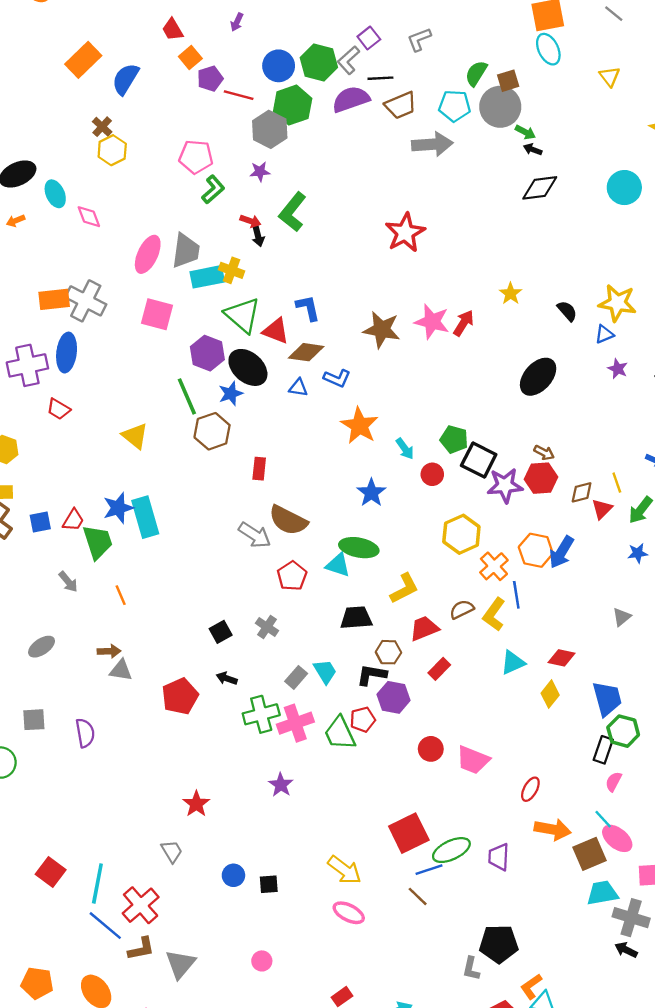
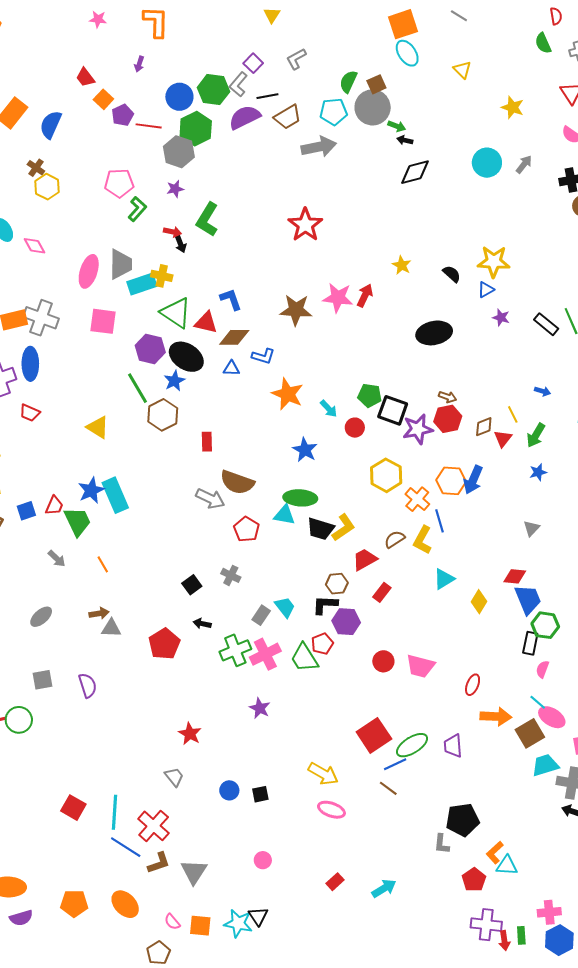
black ellipse: (538, 377) -> (434, 333), turned 44
black trapezoid: (356, 618) -> (320, 529), moved, turned -152
red diamond: (562, 658) -> (515, 576), moved

